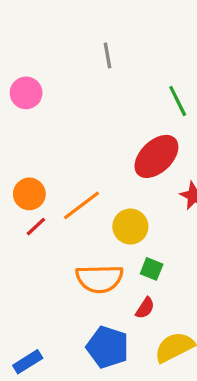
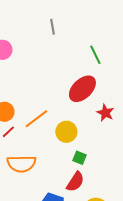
orange semicircle: (99, 279) -> (21, 164), moved
red semicircle: (145, 308) -> (75, 182), size x1.5

